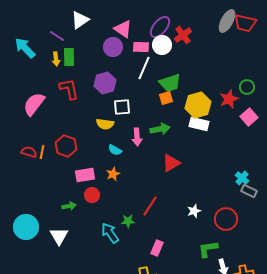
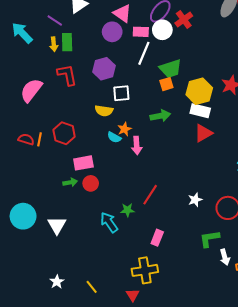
pink arrow: (137, 137) -> (137, 146), moved
red triangle: (171, 163) -> (203, 133), moved
orange star: (113, 174) -> (124, 129), moved
green arrow: (69, 206) -> (70, 182), moved

